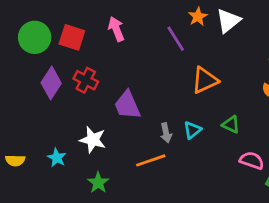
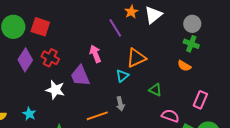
pink arrow: (116, 29) -> (95, 54), moved
cyan triangle: (192, 130) -> (122, 76), moved
gray arrow: (166, 133) -> (120, 104), moved
white star: (93, 140) -> (55, 90), moved

